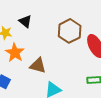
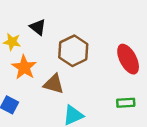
brown hexagon: (70, 31) -> (73, 51), moved

